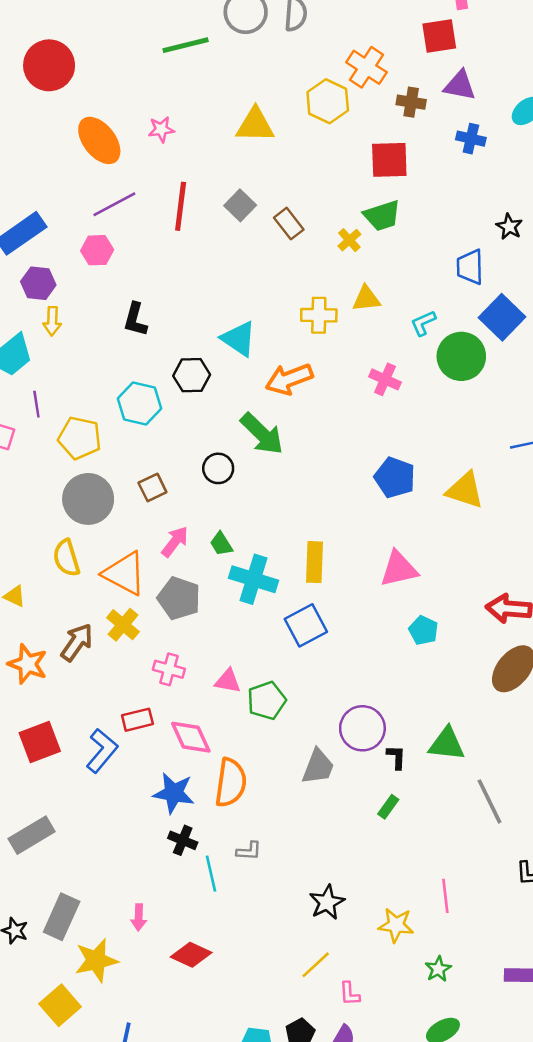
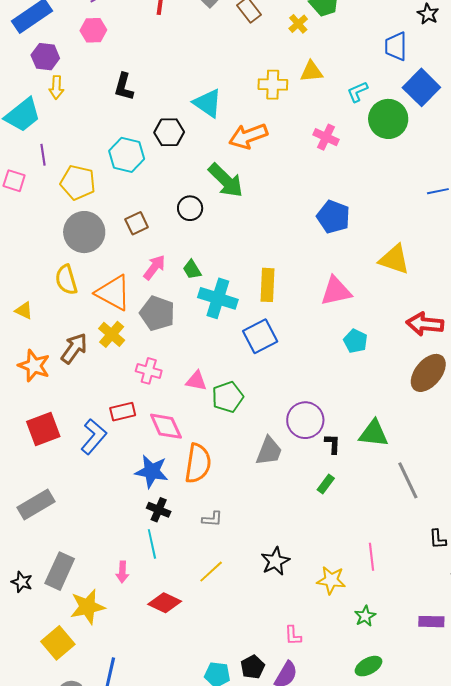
yellow triangle: (465, 490) -> (394, 259), moved
cyan line: (211, 874) -> (152, 544), moved
yellow line: (316, 965) -> (211, 572), moved

